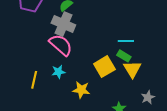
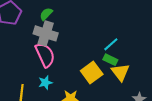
cyan line: (126, 41) -> (111, 44), turned -35
pink semicircle: (61, 45) -> (45, 55), turned 30

